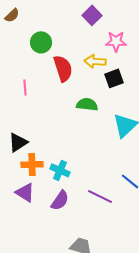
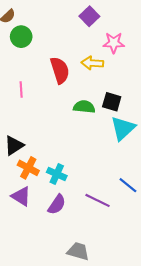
green circle: (41, 42) -> (21, 37), moved
black square: (114, 78) -> (112, 102), moved, turned 36
orange cross: (32, 164) -> (28, 168), turned 30

